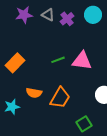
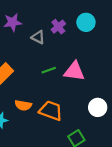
gray triangle: (48, 15) -> (38, 37), moved
orange trapezoid: (60, 98) -> (51, 111), turned -100

